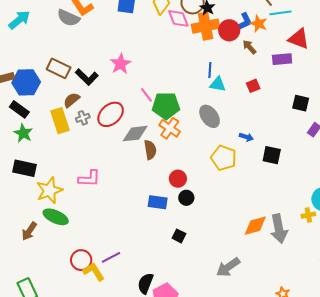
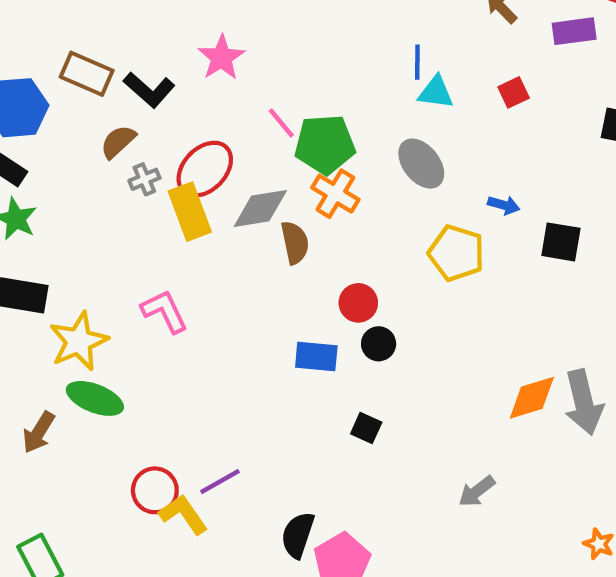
yellow rectangle: (60, 121) -> (190, 212), moved
pink L-shape: (89, 178) -> (164, 311), turned -115
gray arrow: (228, 267) -> (477, 491), size x0.7

